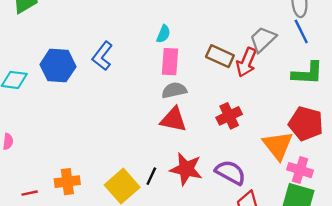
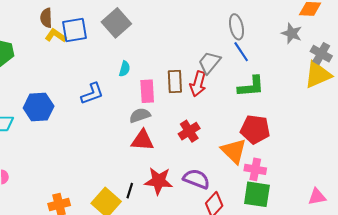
blue L-shape: (102, 56) -> (92, 94), moved, turned -140
brown rectangle: (220, 56) -> (175, 81), turned 70
pink rectangle: (170, 62) -> (147, 91), moved

